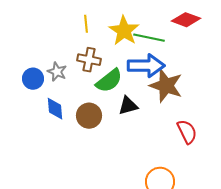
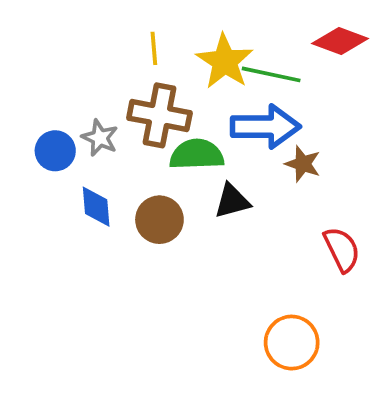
brown cross: (89, 60) -> (159, 115), size x1.4
green semicircle: (109, 81) -> (197, 155), turned -144
brown star: (166, 86) -> (303, 164), size x0.6

